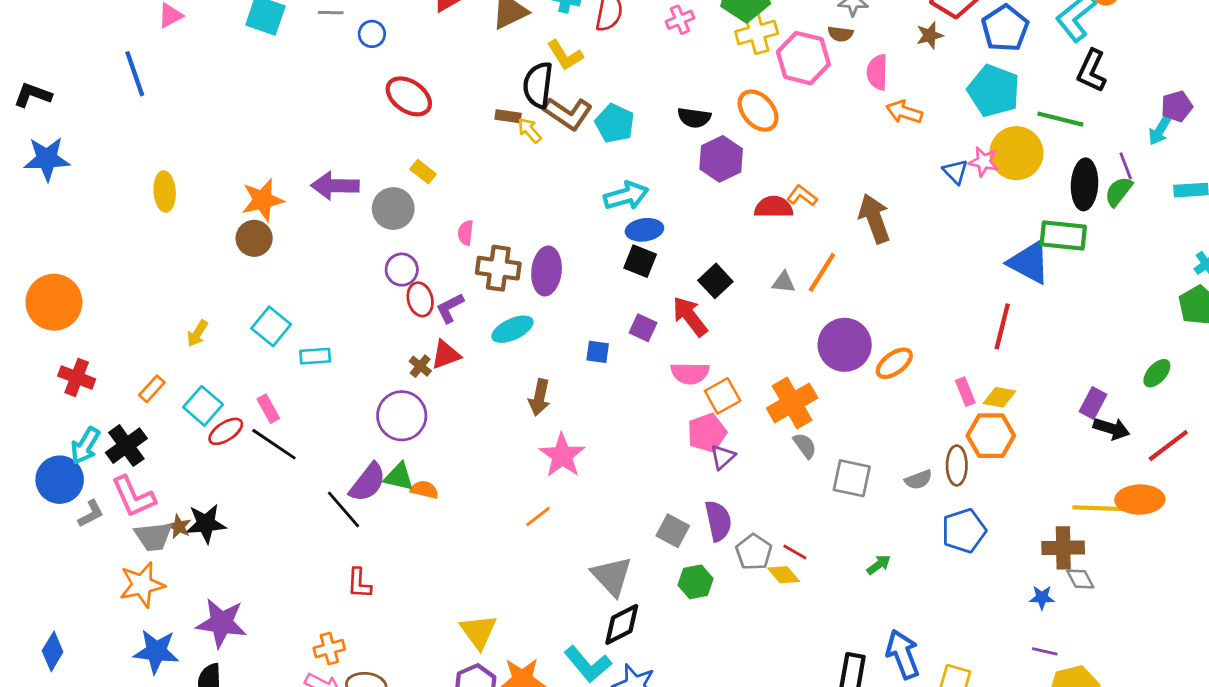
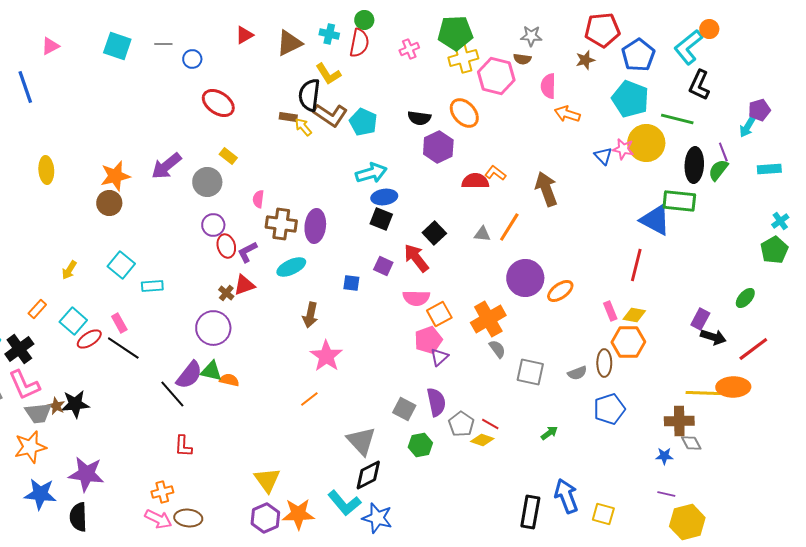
purple arrow: (335, 186) -> (166, 166), turned -40
yellow diamond: (784, 575) -> (482, 440), turned -30

